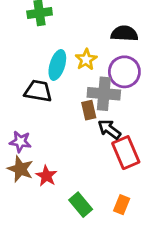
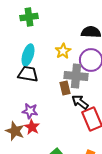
cyan ellipse: (57, 65) -> (28, 55), moved
purple star: (20, 142) -> (30, 111), moved
red star: (46, 176) -> (32, 127), moved

